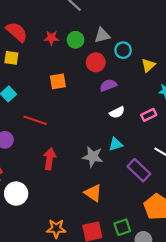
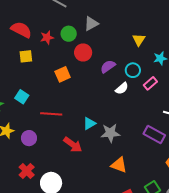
red semicircle: (17, 32) -> (21, 30), moved
cyan circle: (123, 50) -> (133, 70), moved
yellow square: (11, 58) -> (26, 56), moved
red circle: (96, 62) -> (83, 52), moved
cyan triangle: (116, 144) -> (89, 123), moved
red arrow: (50, 159) -> (73, 145), turned 132

